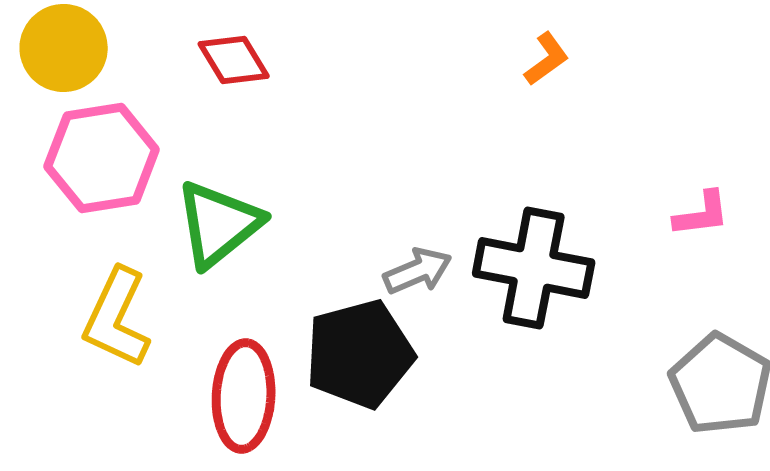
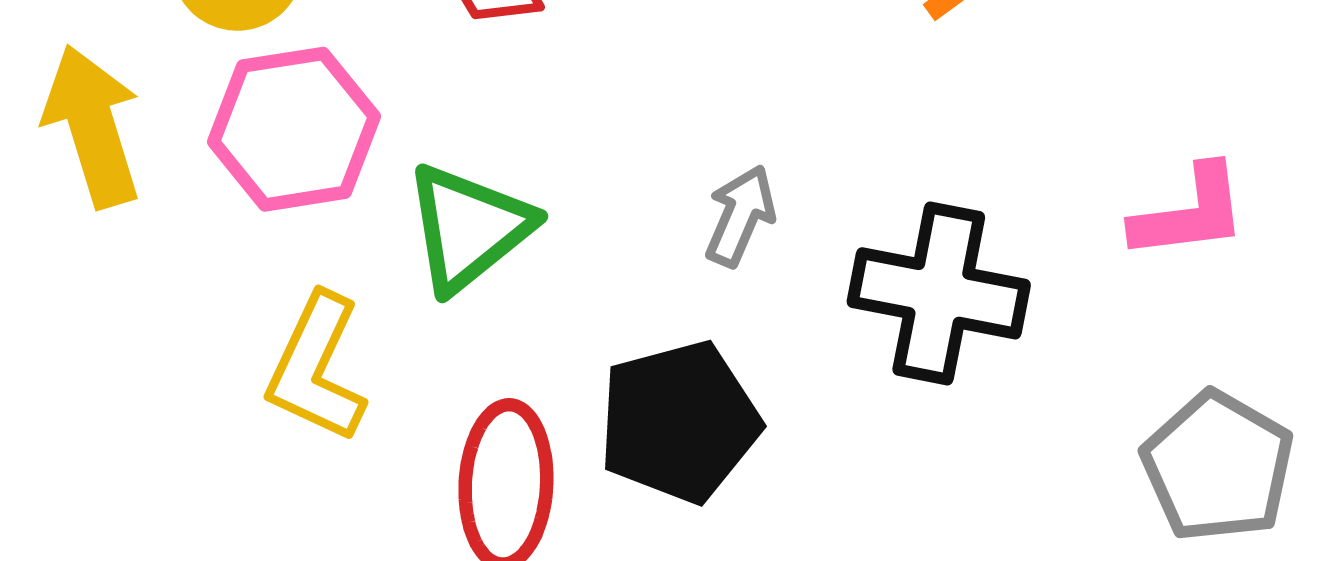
pink L-shape: (702, 214) -> (1190, 213), size x1.4
gray arrow: (418, 271) -> (740, 216), moved, turned -44

